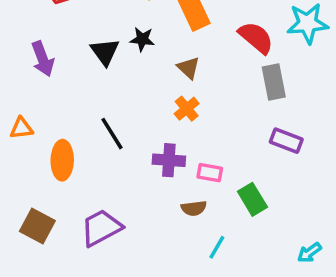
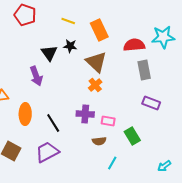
red semicircle: (256, 38) -> (134, 45), turned -45
purple arrow: (43, 59) -> (36, 76), moved
brown triangle: (188, 68) -> (96, 62), size x1.6
black line: (112, 134) -> (53, 123), moved

